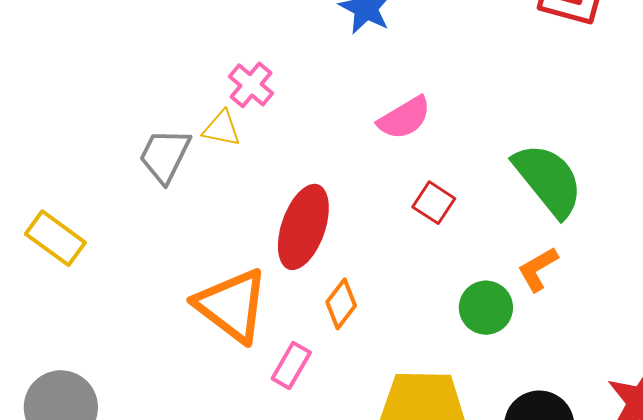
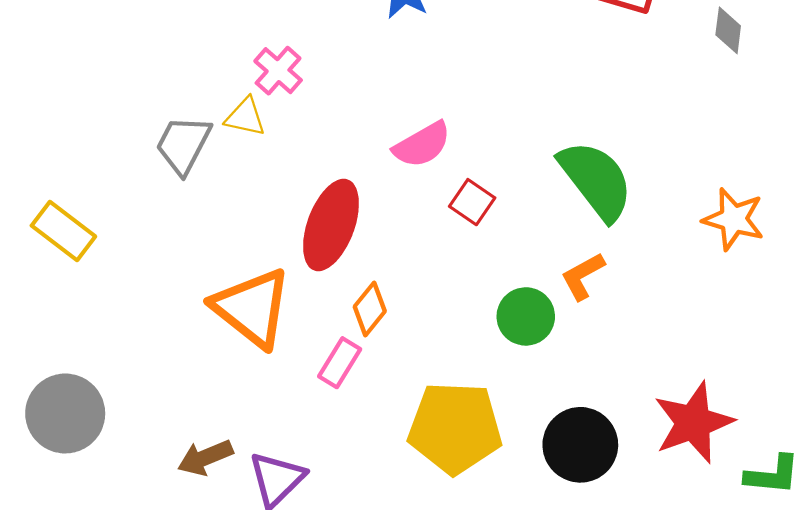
pink semicircle: (404, 118) -> (422, 145), moved
pink rectangle: (291, 365) -> (340, 363), moved

